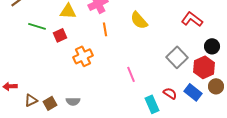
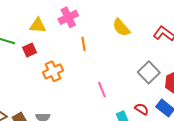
yellow semicircle: (139, 20) -> (121, 28), moved
orange line: (105, 29) -> (84, 44), moved

